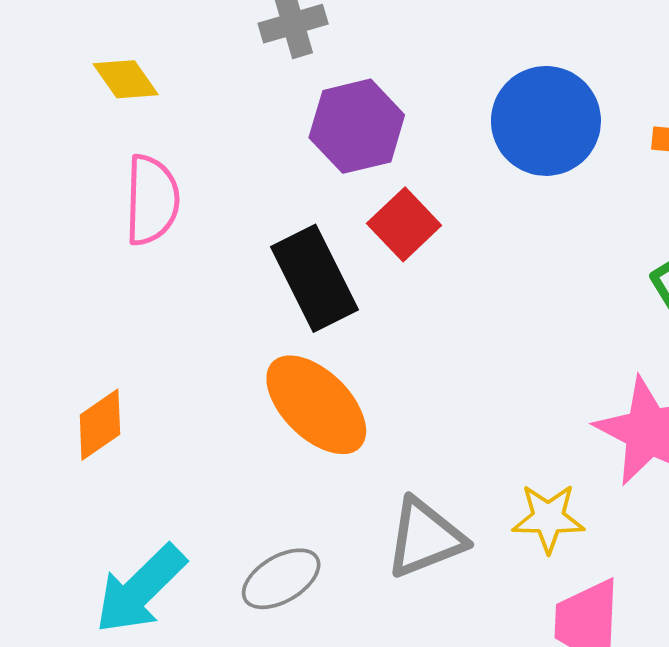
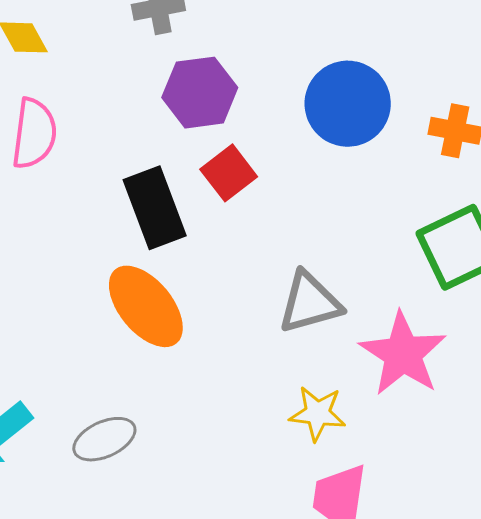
gray triangle: (425, 538) -> (310, 302), moved

